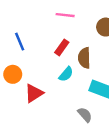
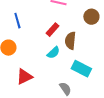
red triangle: (34, 93) -> (24, 77), moved

